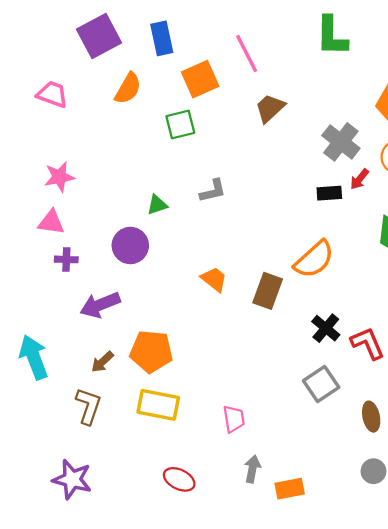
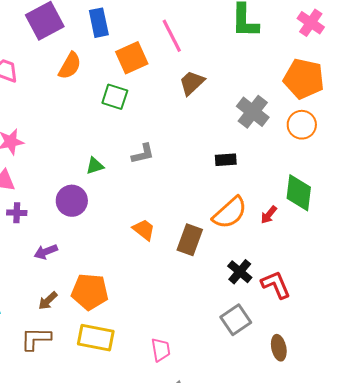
green square: (180, 124) -> (115, 97), turned 32
red arrow: (360, 179) -> (269, 215), moved
black rectangle: (329, 193) -> (226, 160), moved
purple arrow: (100, 305) -> (46, 252), size x0.7
brown L-shape: (88, 406) -> (36, 339), turned -108

